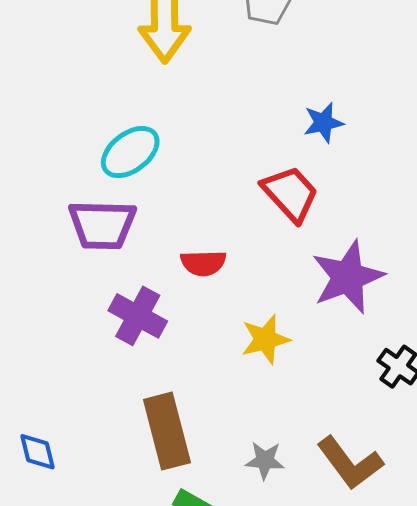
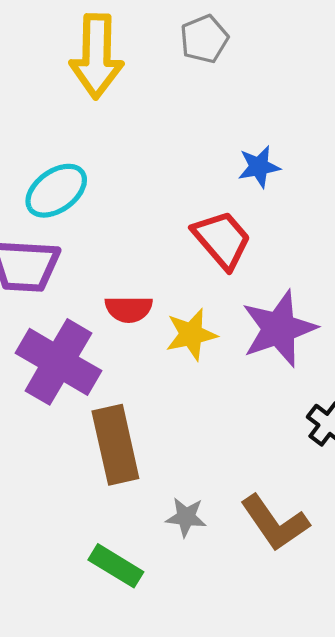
purple cross: (138, 316) -> (58, 362), size x1.4
yellow star: (265, 339) -> (191, 334), moved
brown rectangle: (167, 431) -> (115, 445), moved

